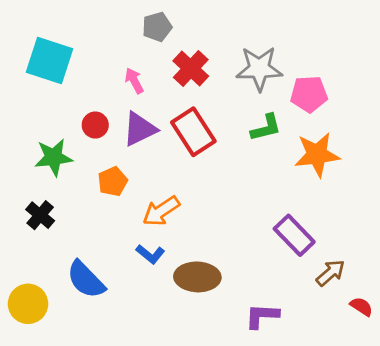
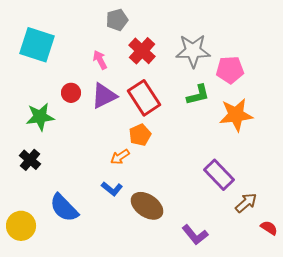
orange pentagon: (113, 181) -> (140, 135), moved
orange arrow: (161, 211) -> (120, 157), size x0.7
brown ellipse: (197, 277) -> (147, 206), turned 32
purple L-shape: (262, 316) -> (195, 235), turned -132

